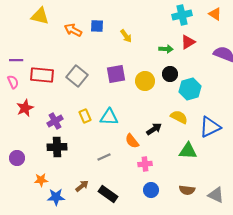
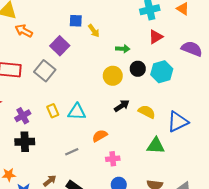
blue square: (97, 26) -> (76, 21), moved
orange arrow: (73, 30) -> (24, 31), moved
green arrow: (166, 49) -> (123, 49), moved
purple square: (116, 74) -> (60, 46), moved, turned -36
cyan hexagon: (190, 89) -> (162, 72), moved
black arrow: (154, 129) -> (122, 106), moved
orange semicircle: (132, 141) -> (100, 136), turned 98

